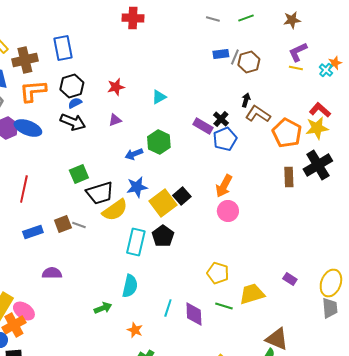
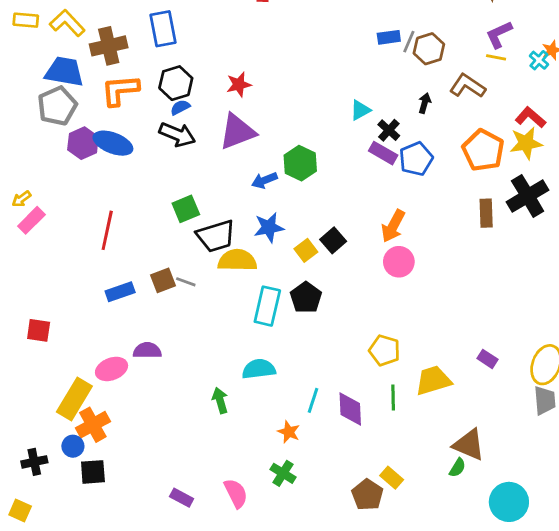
cyan triangle: (159, 97) -> (360, 110), moved
brown L-shape: (258, 114) -> (467, 86), moved
purple triangle: (115, 120) -> (237, 132), size x2.0
purple rectangle: (203, 126) -> (383, 153), moved
blue pentagon: (225, 139) -> (416, 159), moved
yellow square: (163, 203) -> (306, 250), size x0.6
yellow semicircle: (115, 210) -> (237, 260), turned -144
cyan semicircle: (130, 286) -> (259, 369), turned -110
green line: (224, 306) -> (393, 398), turned 72
green arrow: (103, 308) -> (220, 400), turned -84
pink ellipse: (24, 311) -> (112, 369), moved, turned -55
orange star: (135, 330) -> (289, 432), moved

